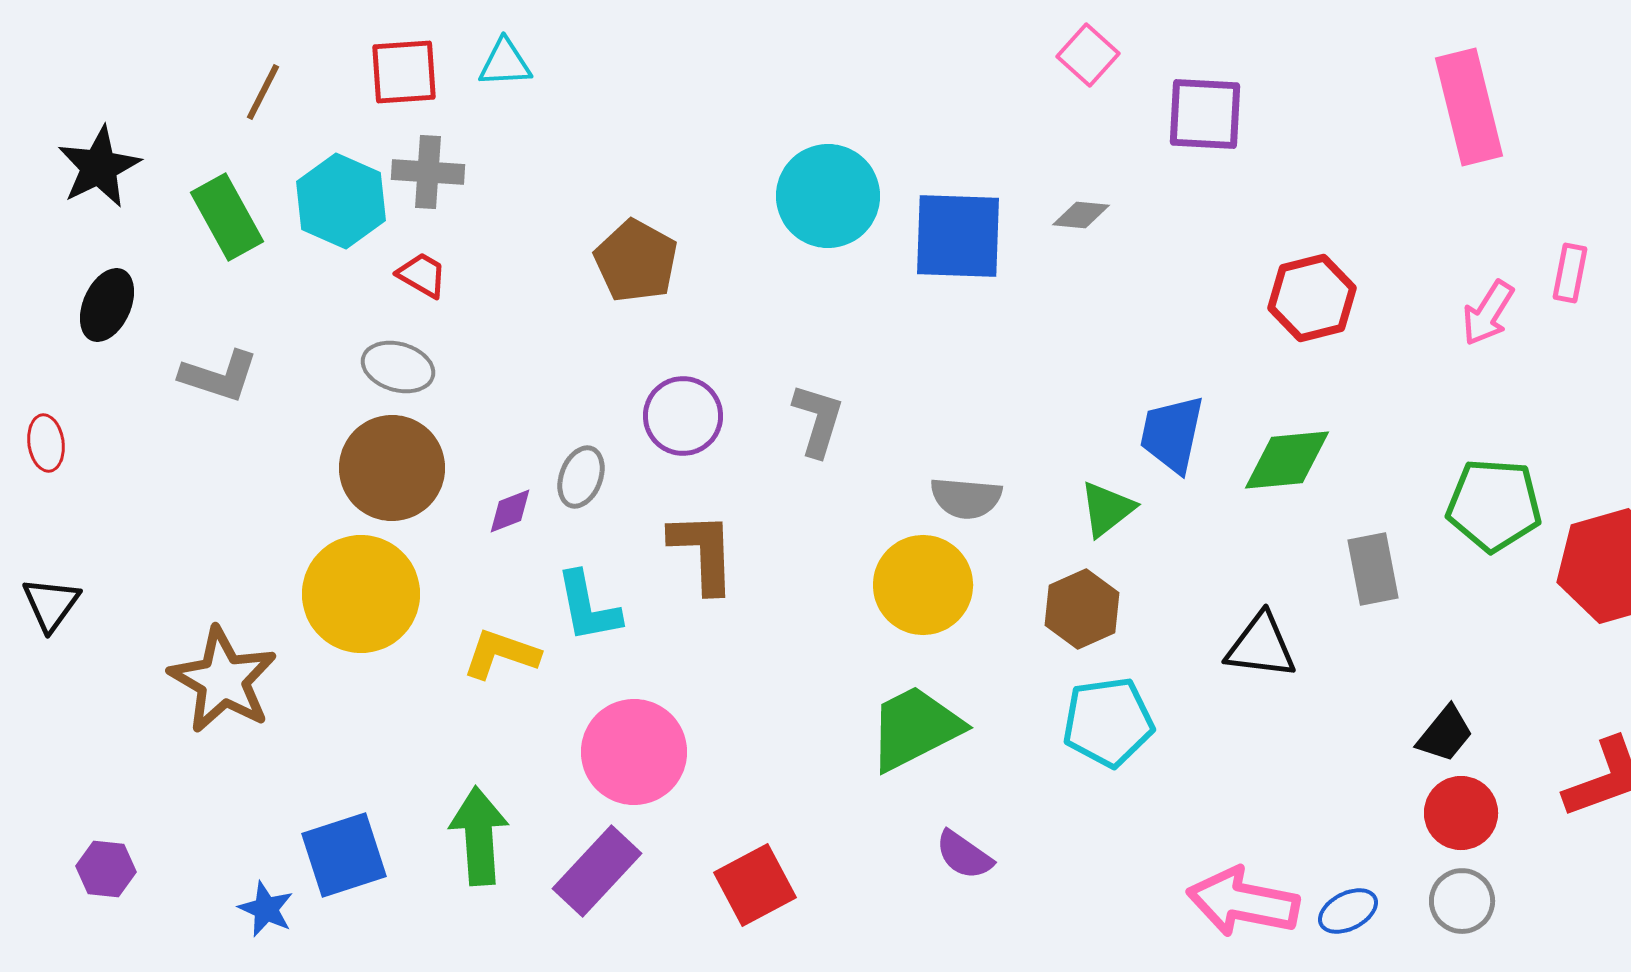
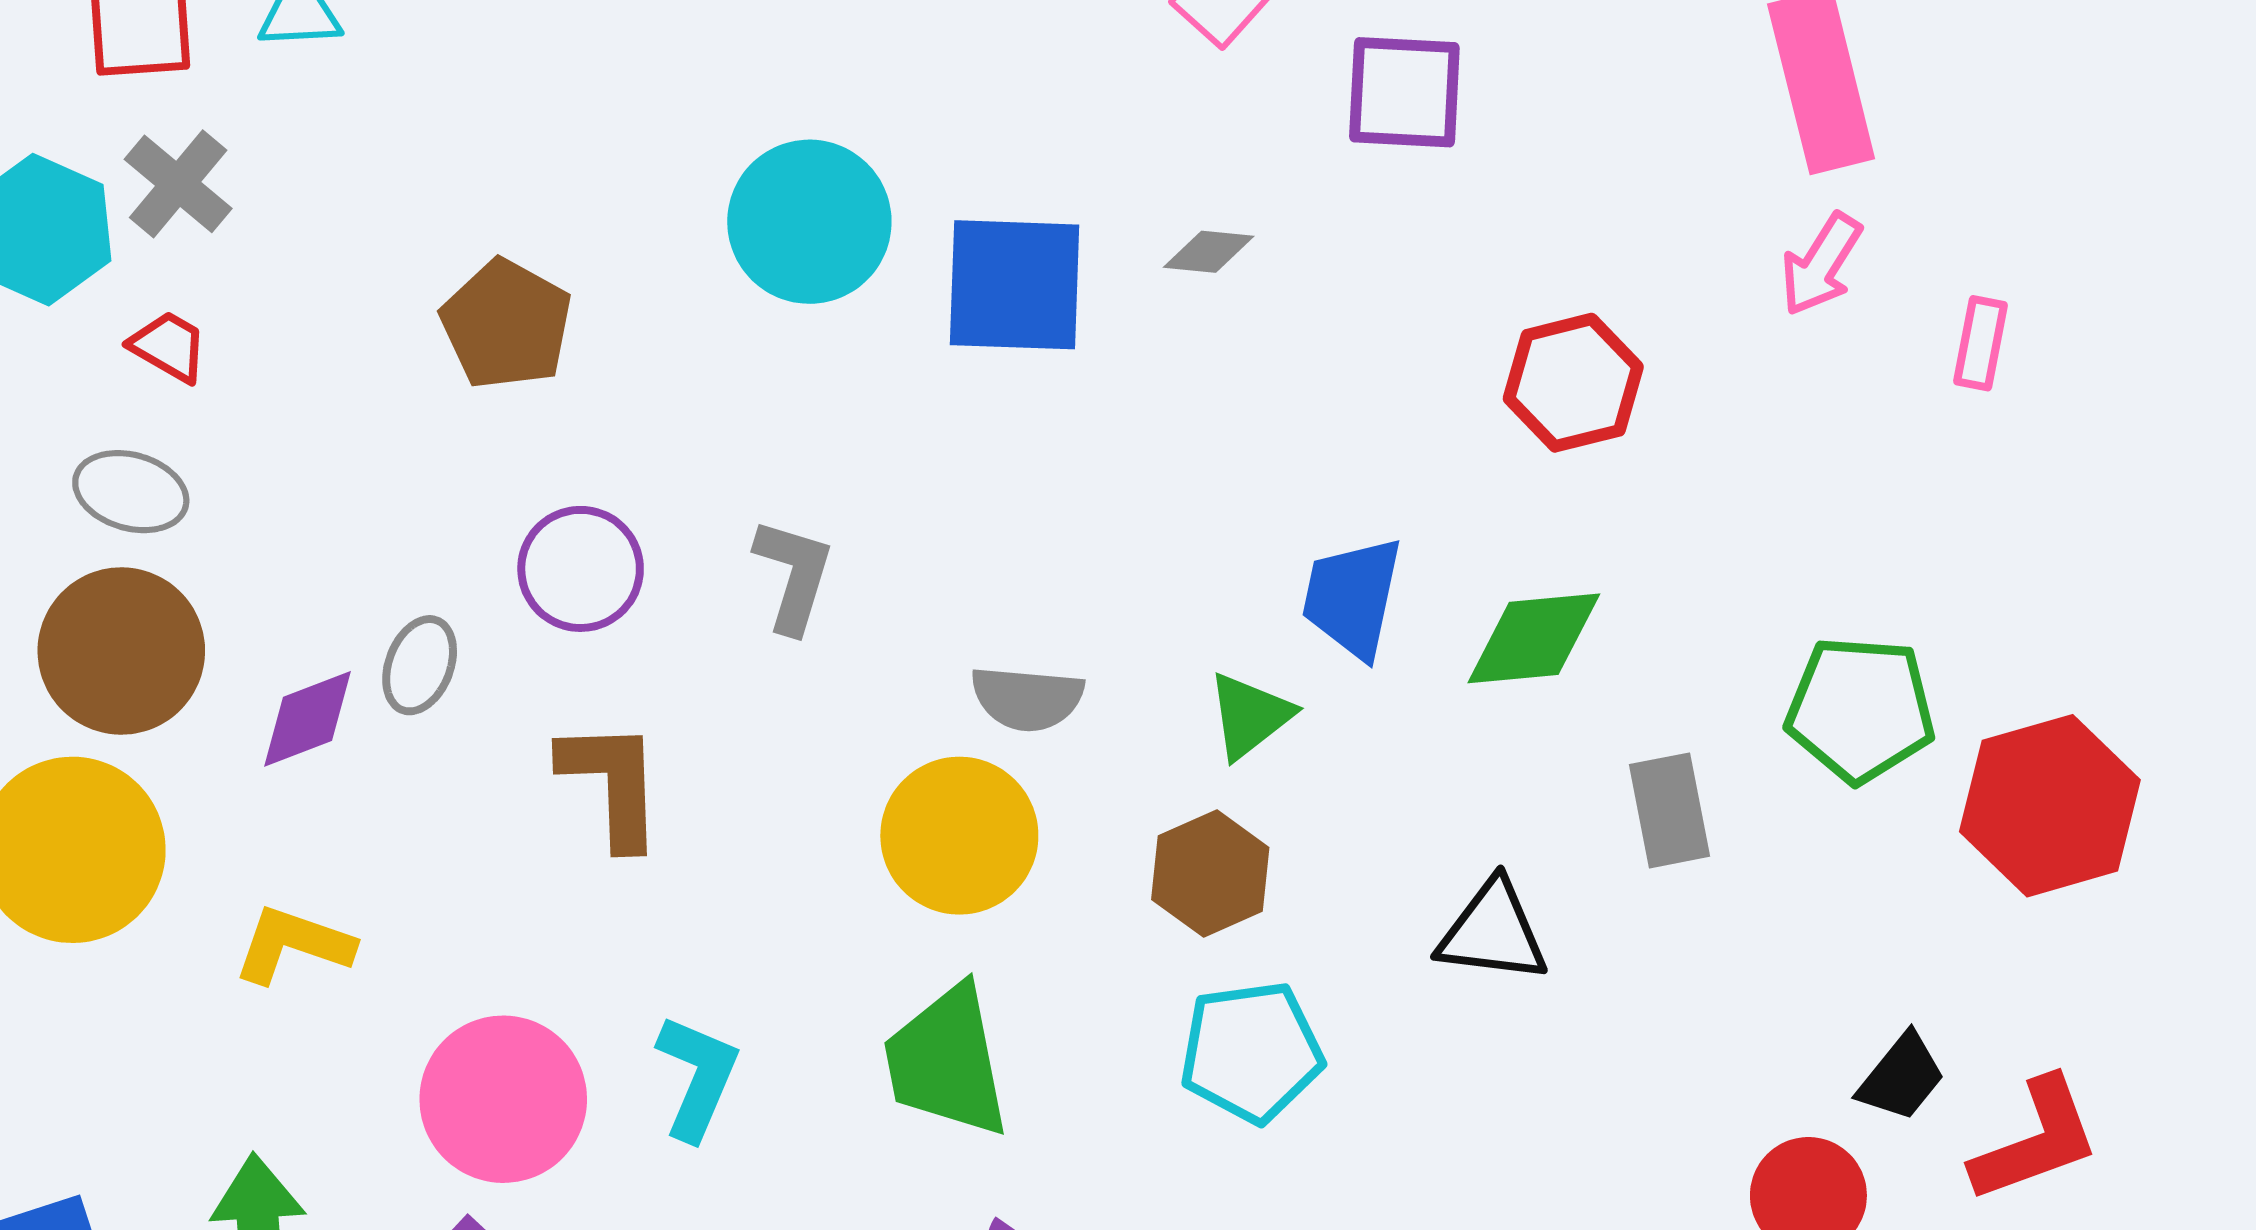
gray cross: (428, 172) -> (178, 184), turned 36
pink arrow: (1488, 313) -> (1821, 264), moved
purple diamond: (510, 511) -> (308, 719), size x1.4
cyan L-shape: (588, 607) -> (697, 1077), moved, turned -146
green trapezoid: (915, 728) -> (947, 1061), turned -74
black trapezoid: (1445, 734) -> (1902, 1077), moved

